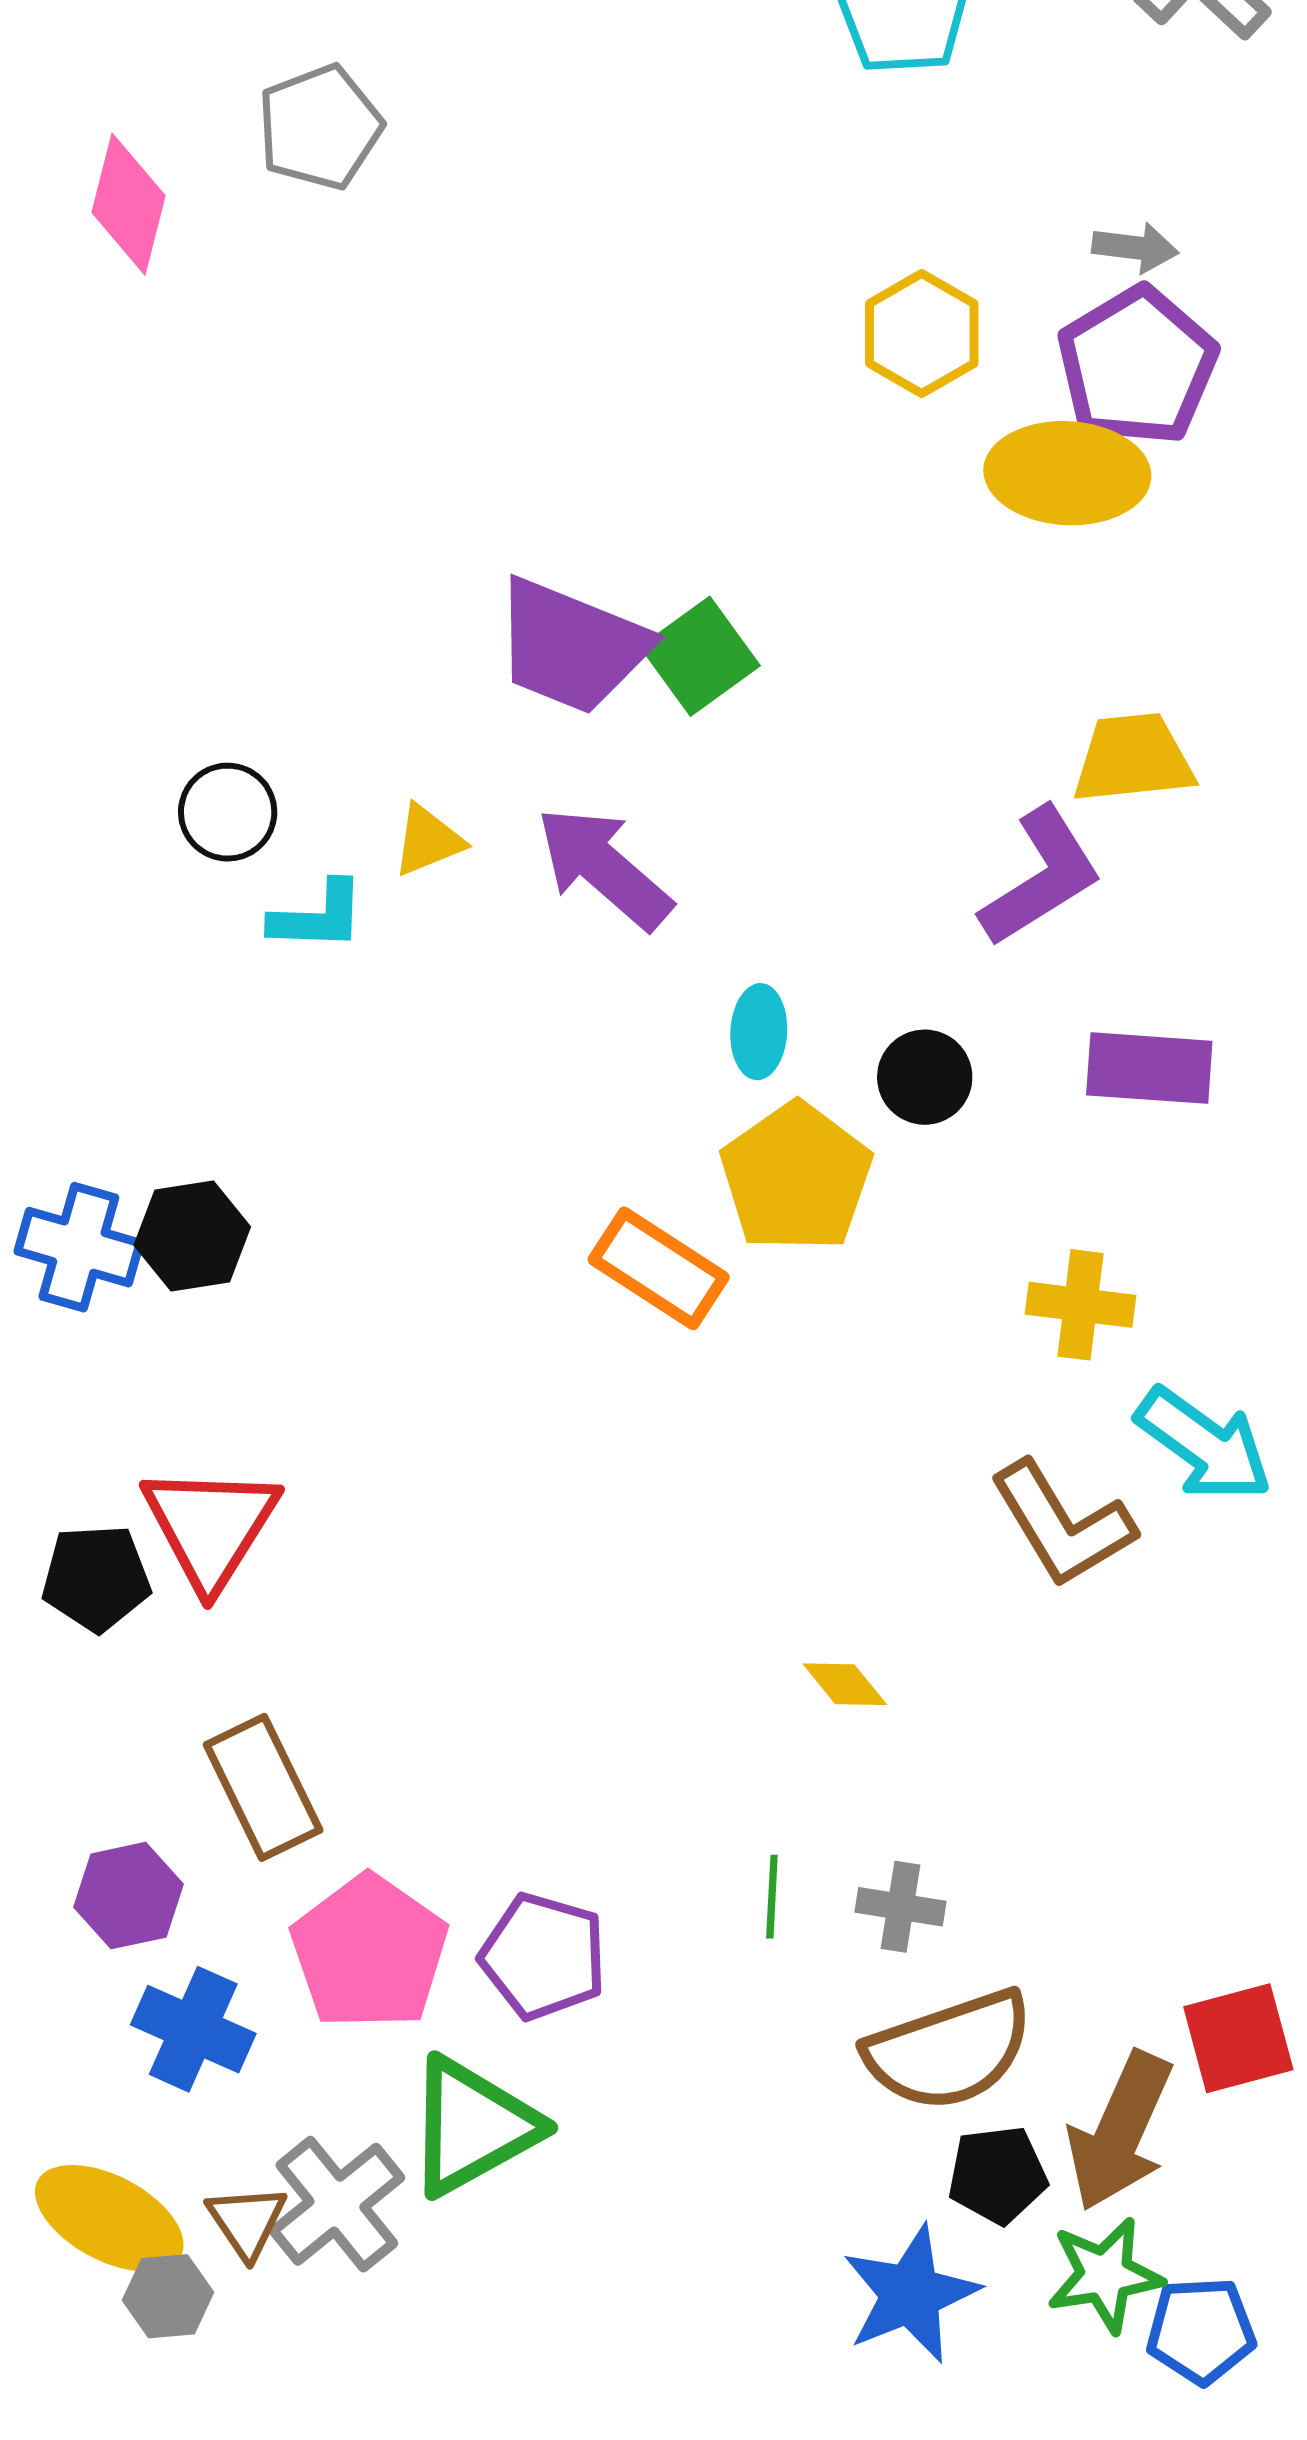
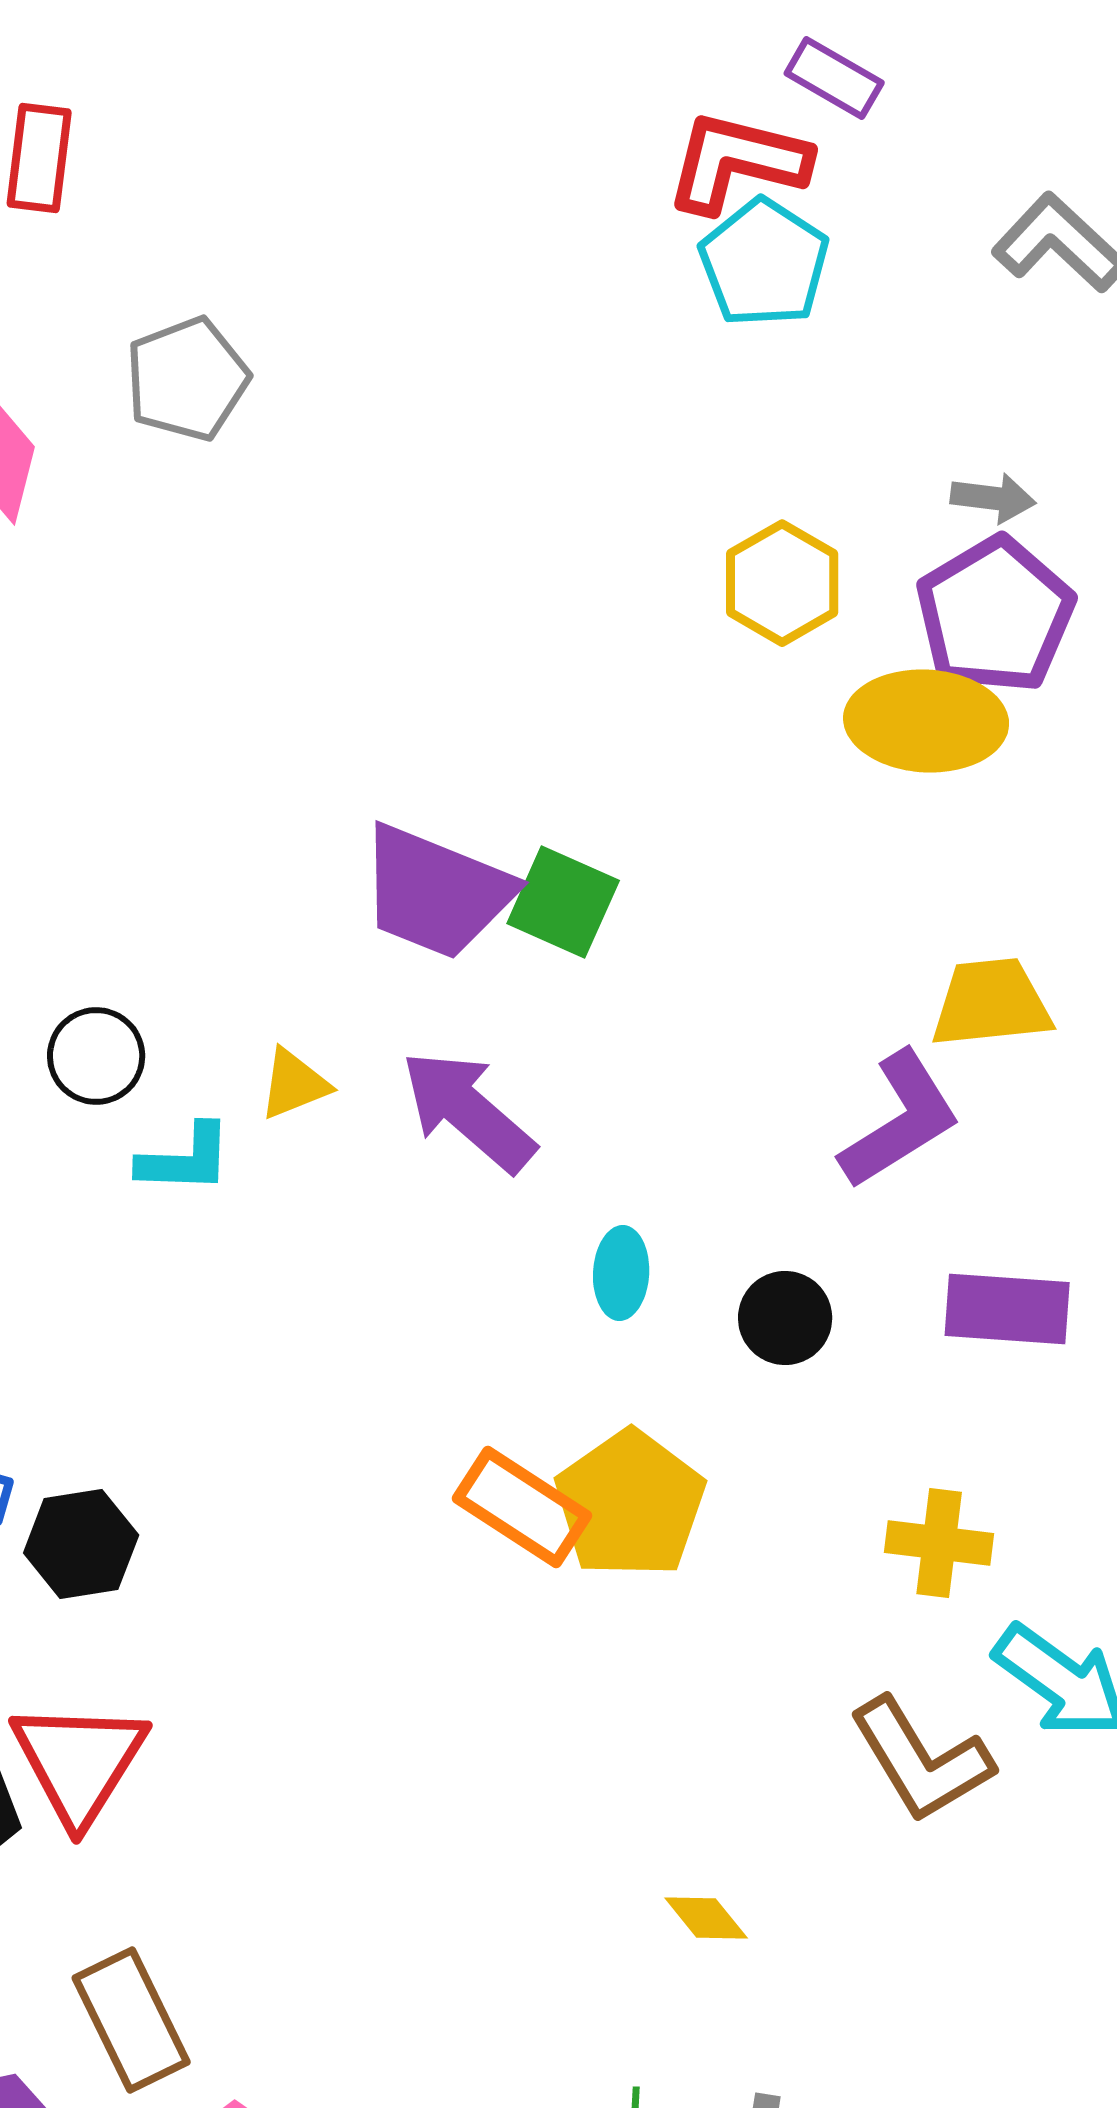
green square: (700, 656) -> (563, 902), turned -30
yellow pentagon: (796, 1177) -> (630, 1504), moved
black hexagon: (192, 1236) -> (81, 1544), moved

